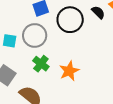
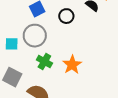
black circle: (70, 20) -> (66, 16), size x0.6

